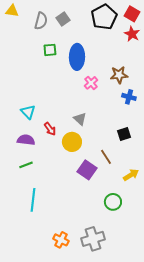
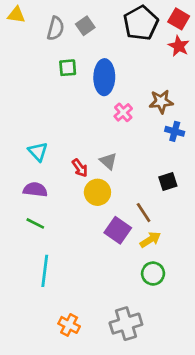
red arrow: (50, 129) -> (80, 168), moved
green line: (26, 165) -> (35, 223), turned 48
yellow arrow: (131, 175) -> (150, 240), moved
orange cross: (61, 240) -> (69, 325), moved

